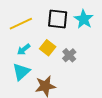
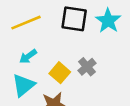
yellow square: (48, 48) -> (60, 73), moved

